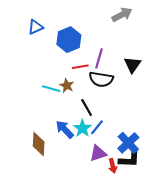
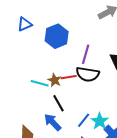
red line: (80, 67) -> (69, 77), moved
black line: (87, 107) -> (59, 103), moved
cyan star: (82, 128) -> (100, 121), moved

